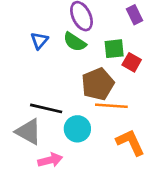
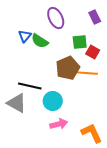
green semicircle: (75, 42) -> (40, 41), moved
orange line: (111, 106) -> (86, 73), moved
orange L-shape: (130, 142) -> (92, 133), moved
pink arrow: (50, 160) -> (59, 124), moved

